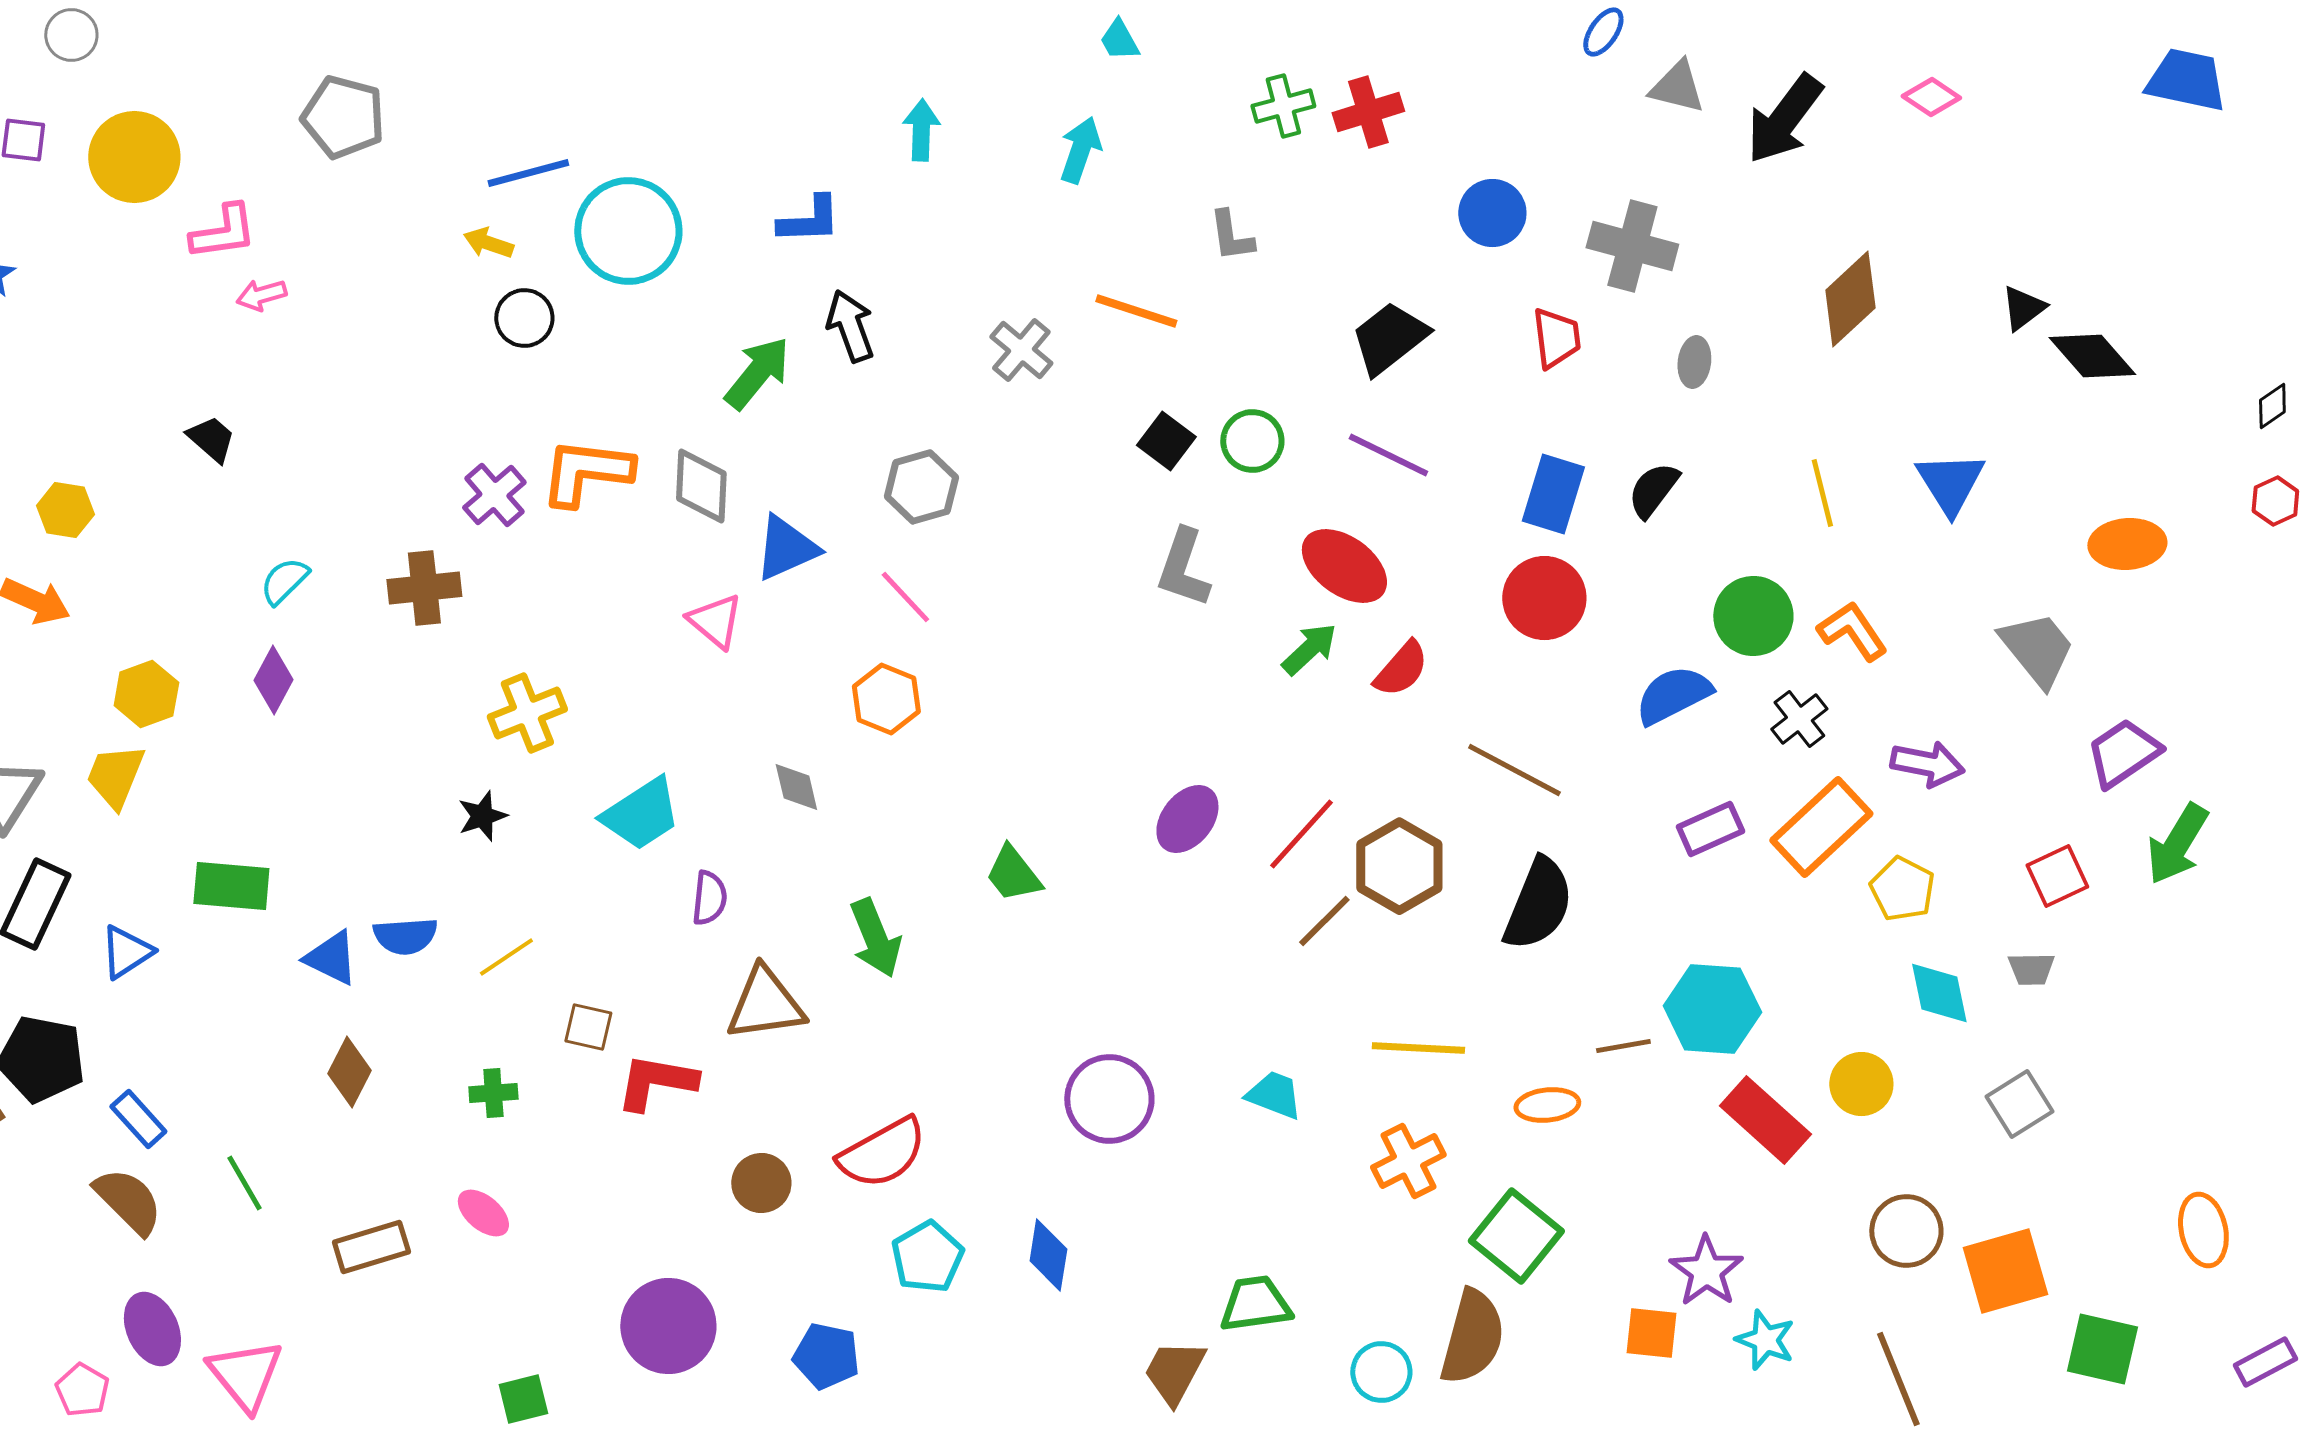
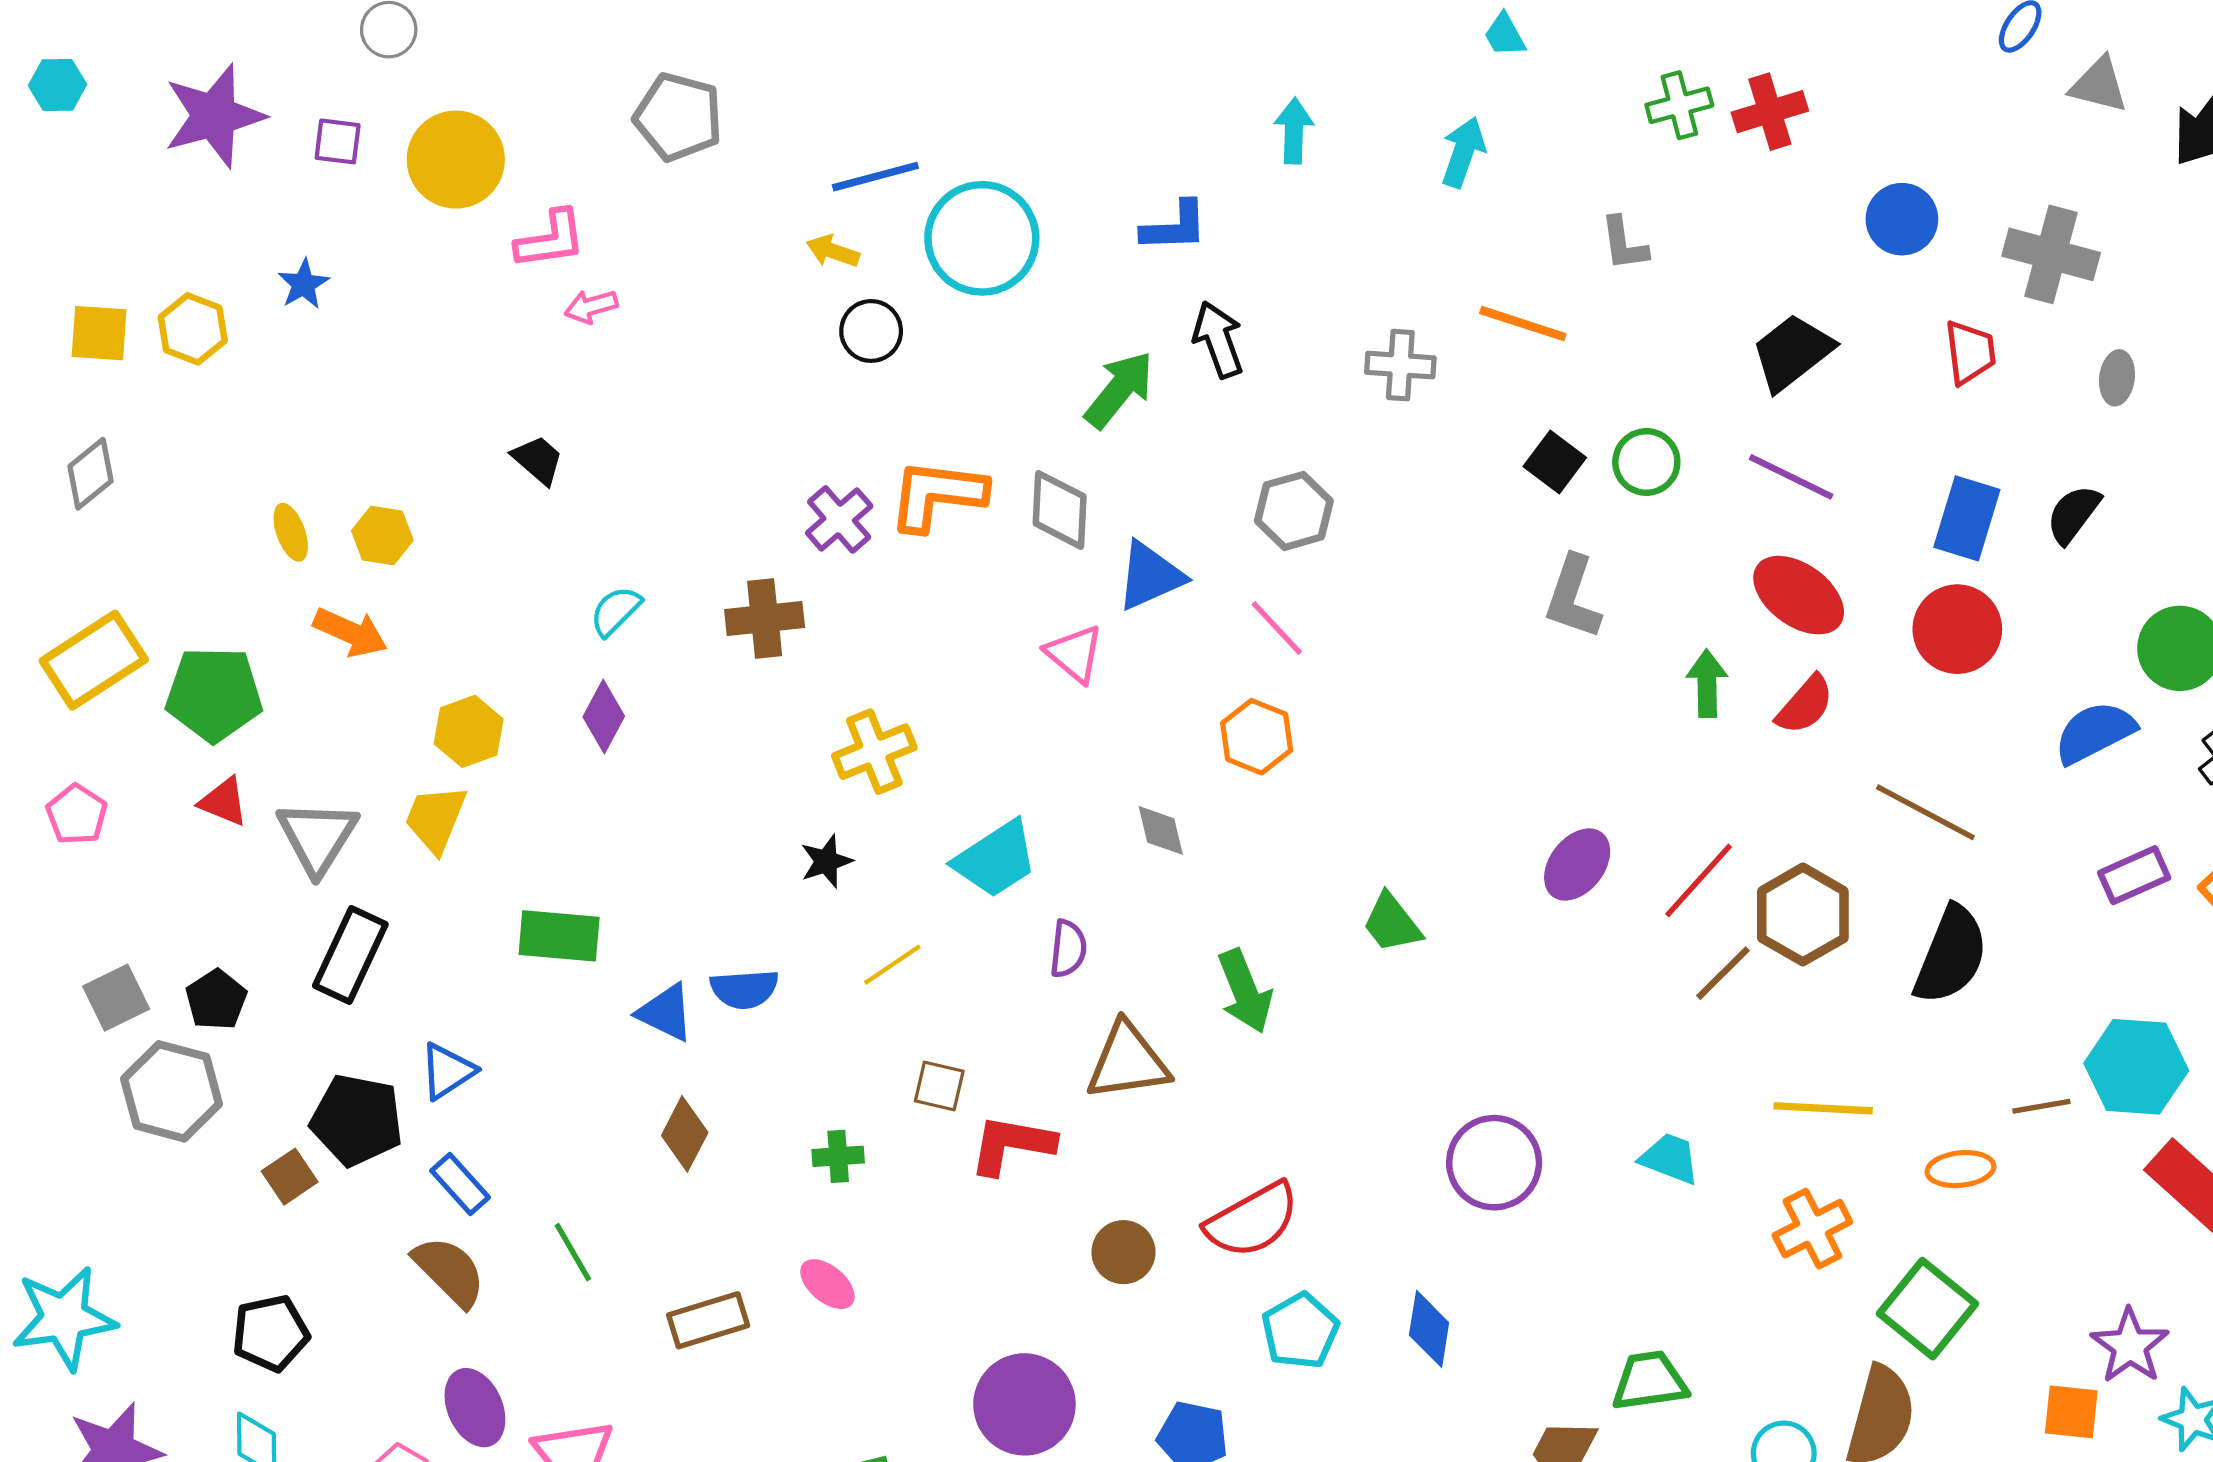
gray cross: (1021, 350) -> (1400, 365), turned -36
red ellipse: (1344, 566) -> (1799, 595), moved
green arrow: (1309, 649) -> (1707, 683), turned -48
blue triangle: (126, 952) -> (447, 1071), moved
yellow line: (506, 957) -> (892, 965), moved

